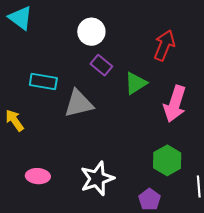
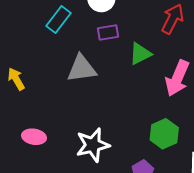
purple rectangle: (101, 65) -> (108, 32), turned -55
cyan rectangle: (43, 82) -> (59, 20), moved, turned -68

